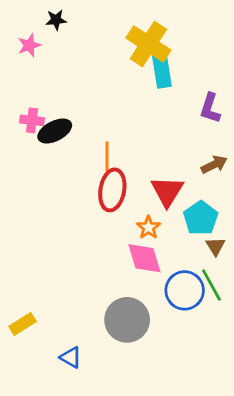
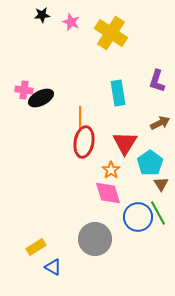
pink star: (29, 45) -> (71, 22), moved, turned -30
cyan rectangle: (162, 71) -> (118, 93), moved
yellow rectangle: (23, 324) -> (36, 247), moved

